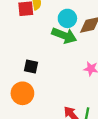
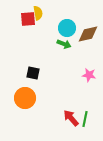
green arrow: (64, 36) -> (64, 44), size x0.6

